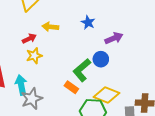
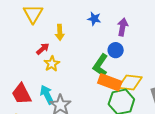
yellow arrow: (50, 27) -> (60, 32), turned -84
purple arrow: (114, 38) -> (123, 27), turned -42
orange rectangle: (71, 87) -> (110, 82), moved, size x1.6

